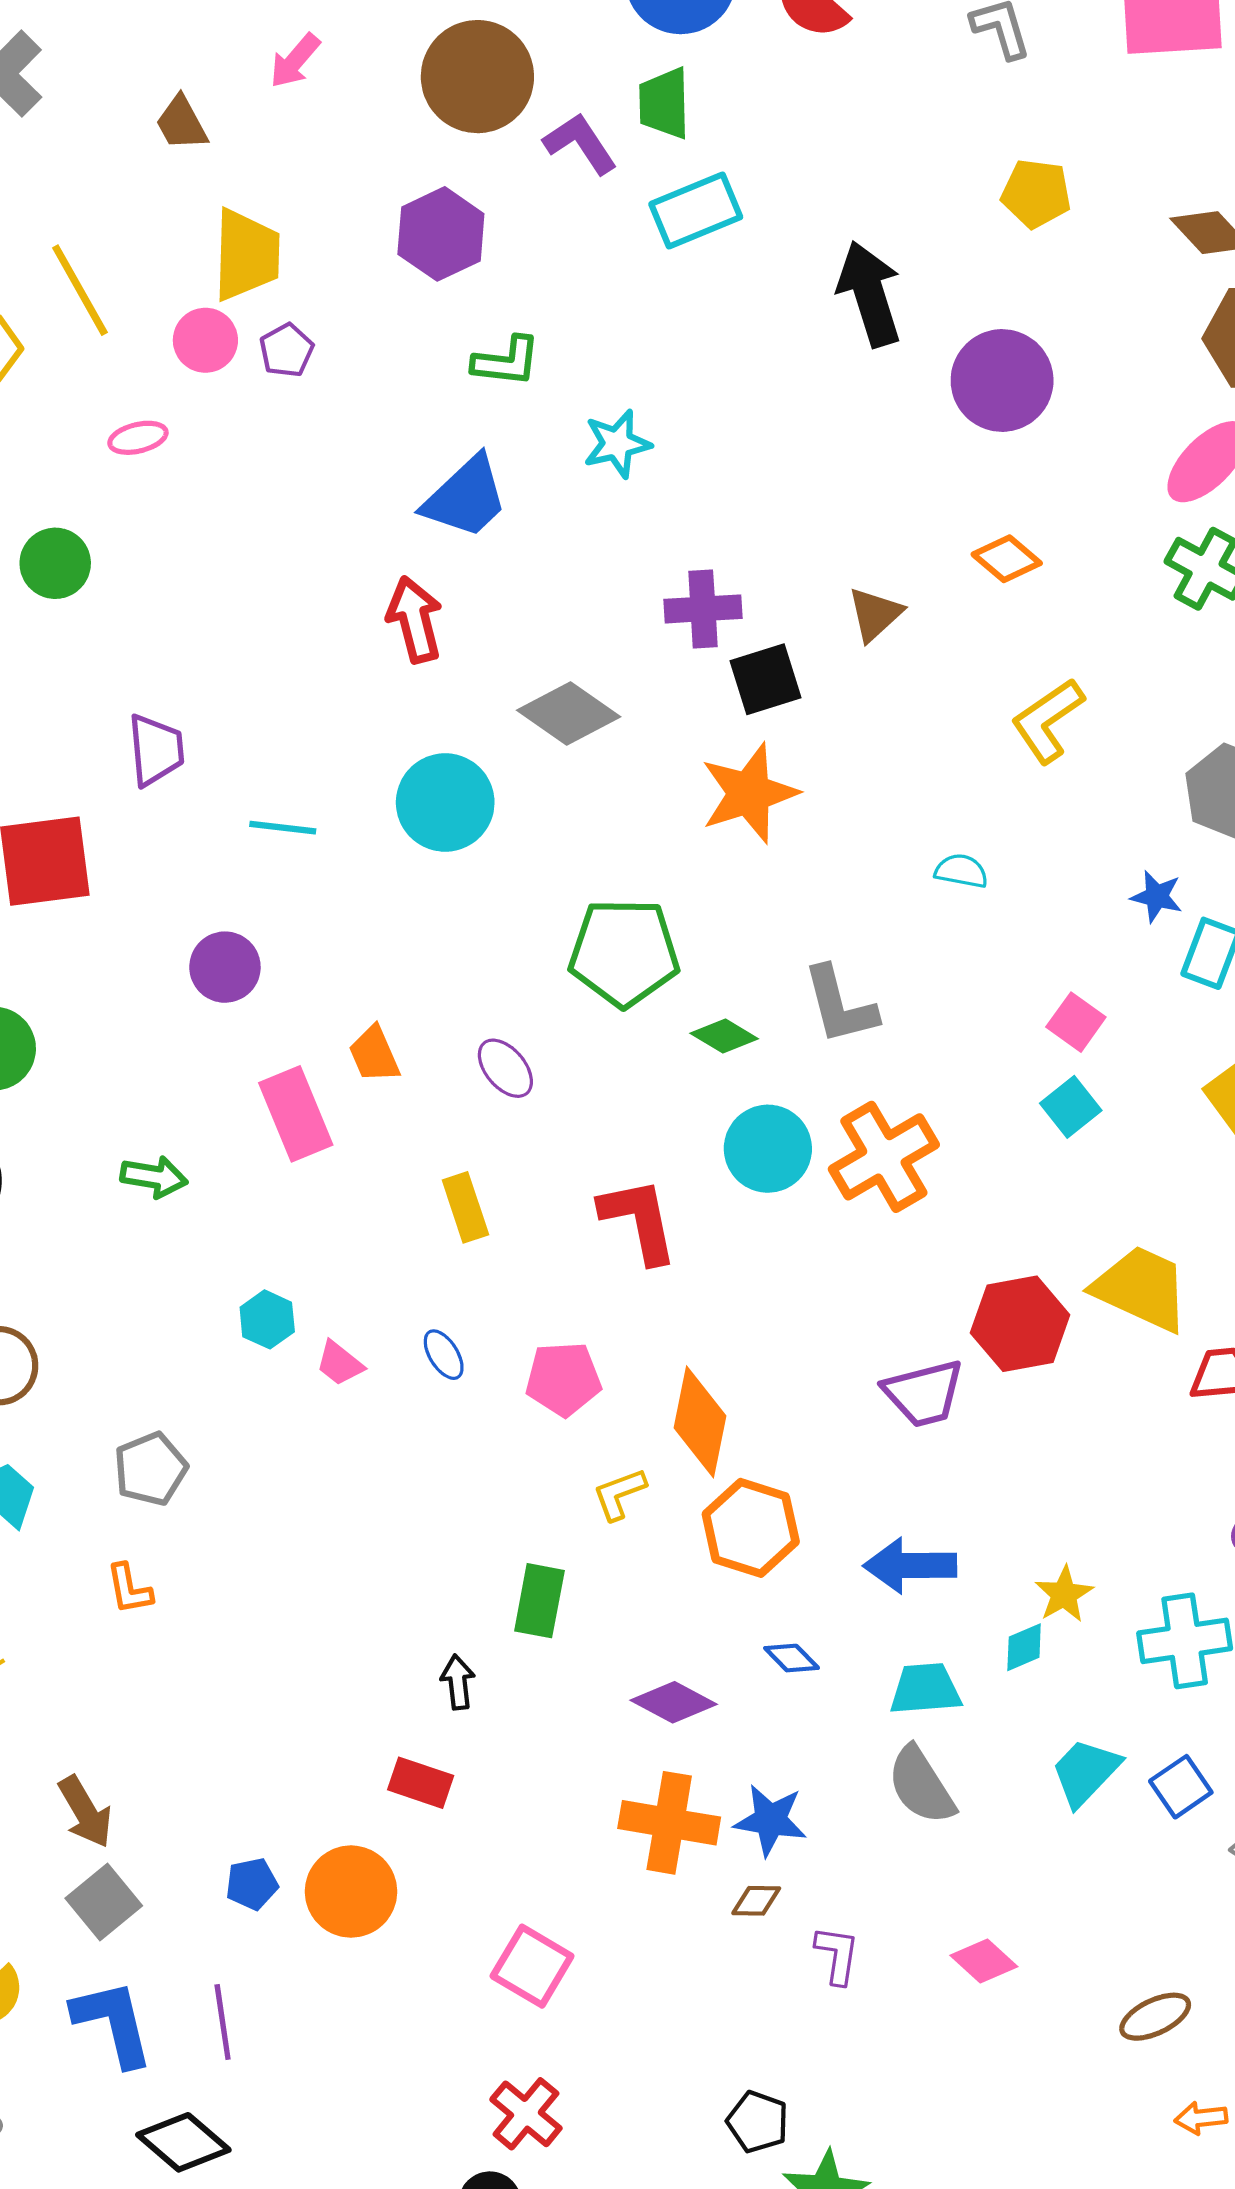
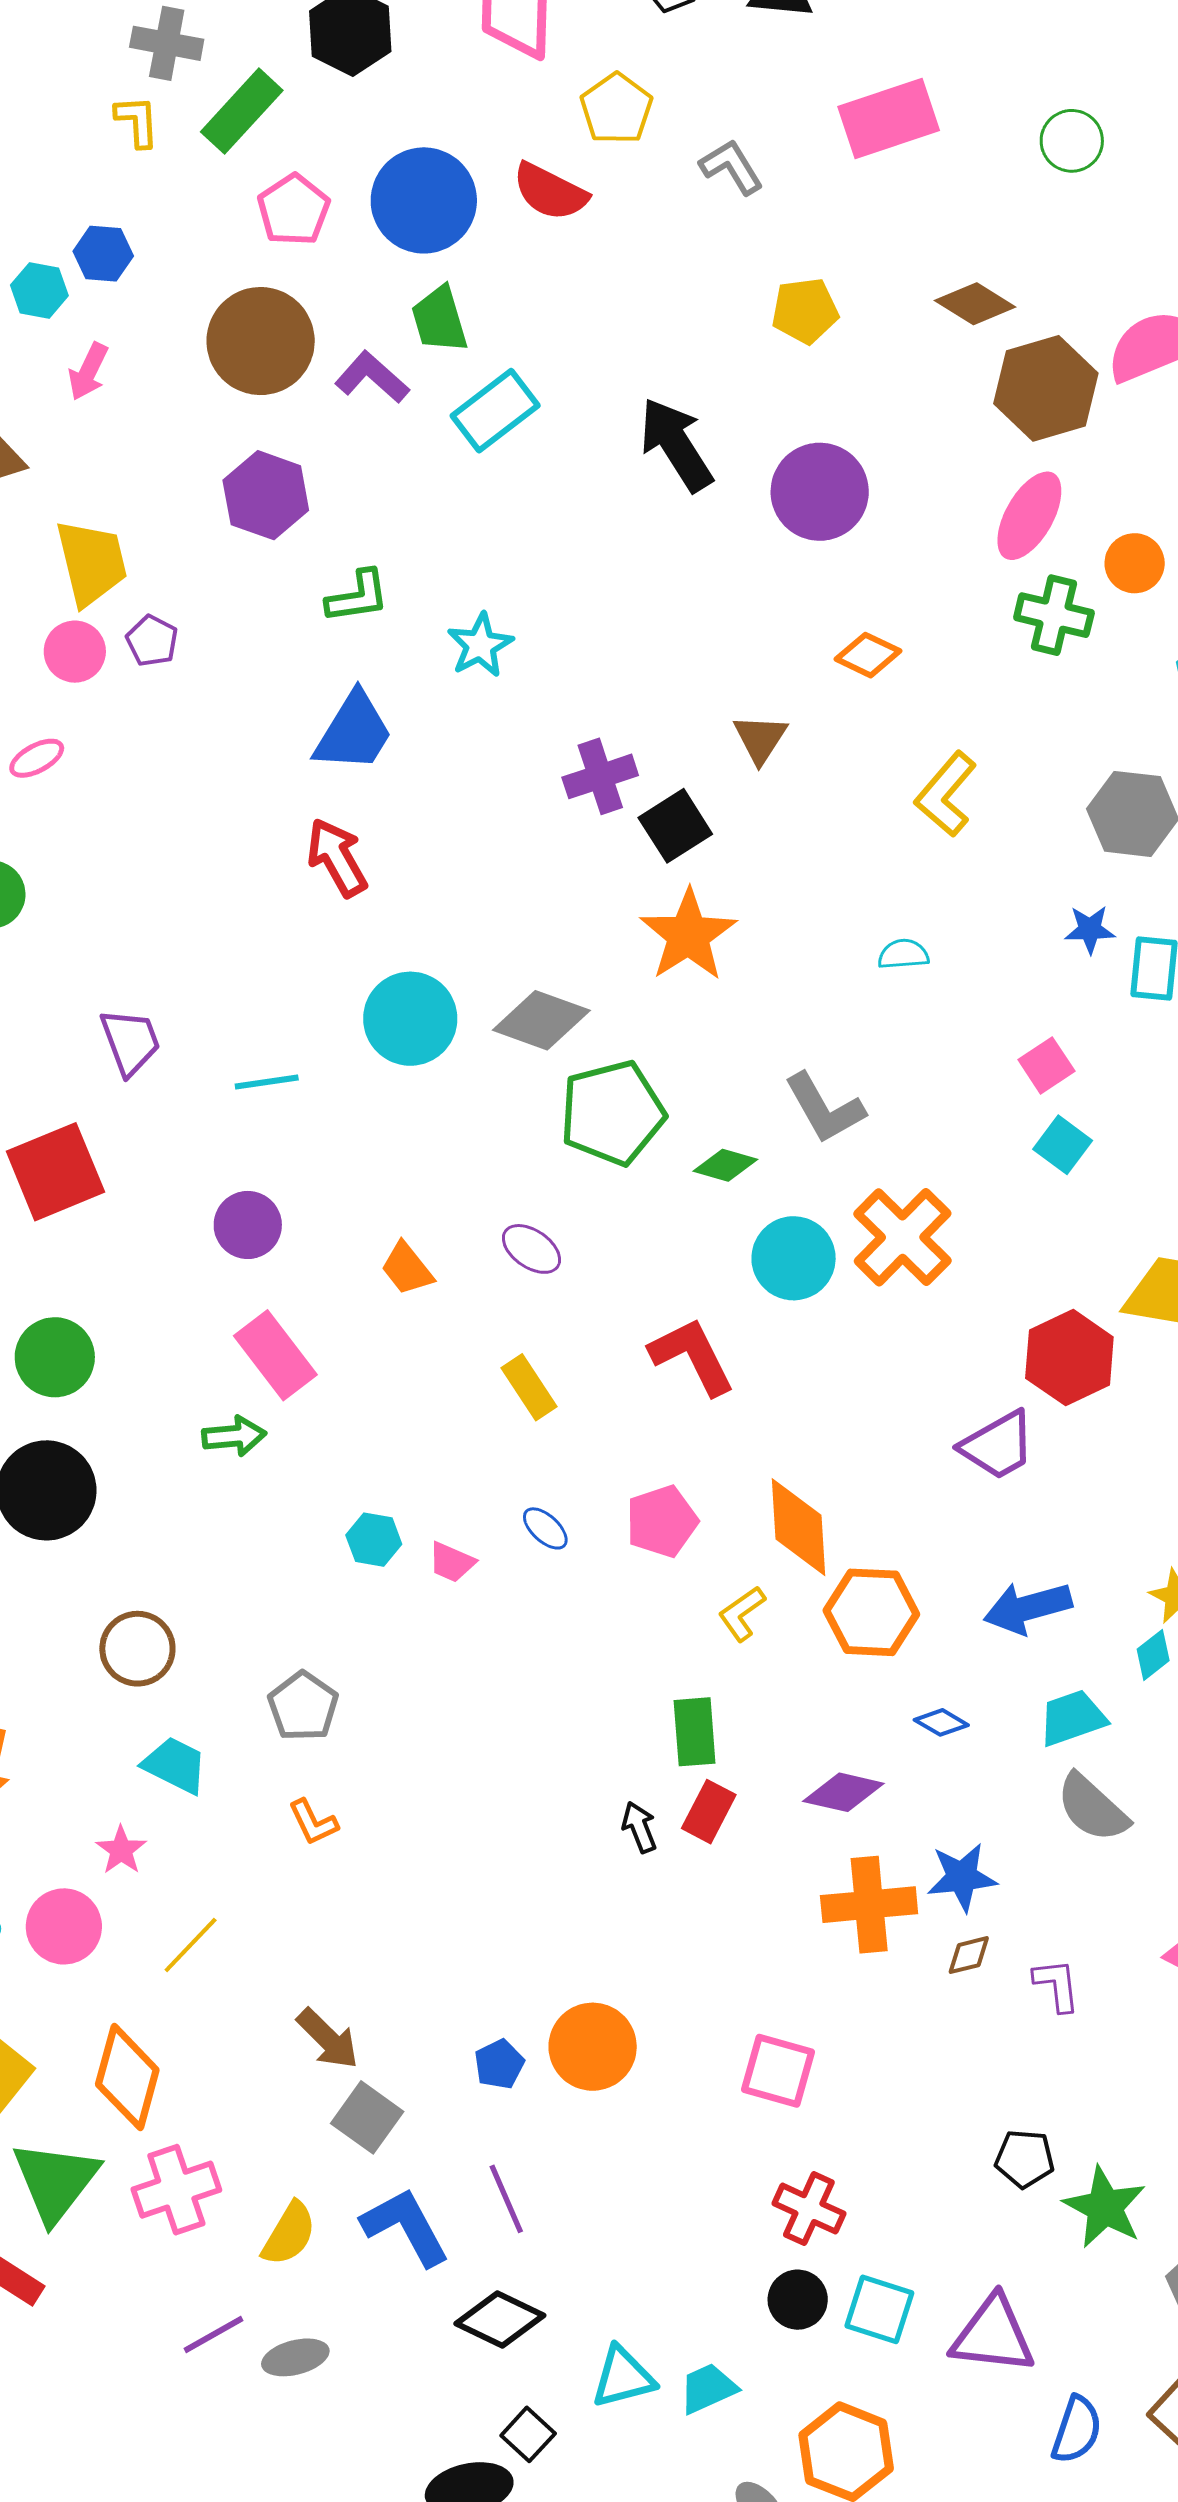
gray diamond: (569, 714) -> (541, 1020), moved
pink square: (1076, 1022) -> (1046, 1065), turned 36
pink rectangle: (296, 1114) -> (275, 1355), moved
red rectangle: (421, 1783) -> (709, 1812), moved, turned -66

